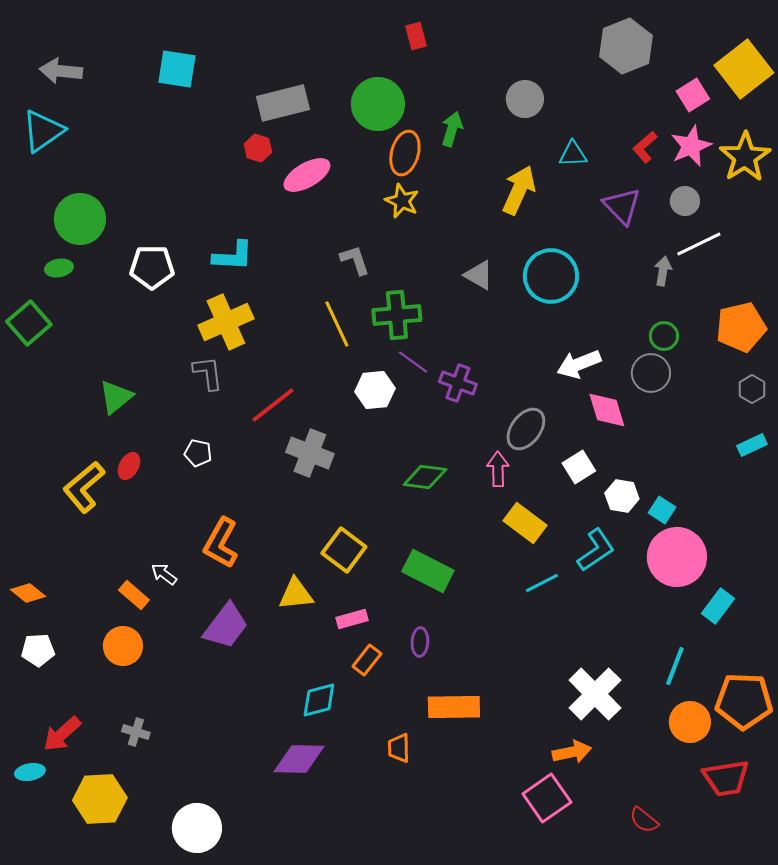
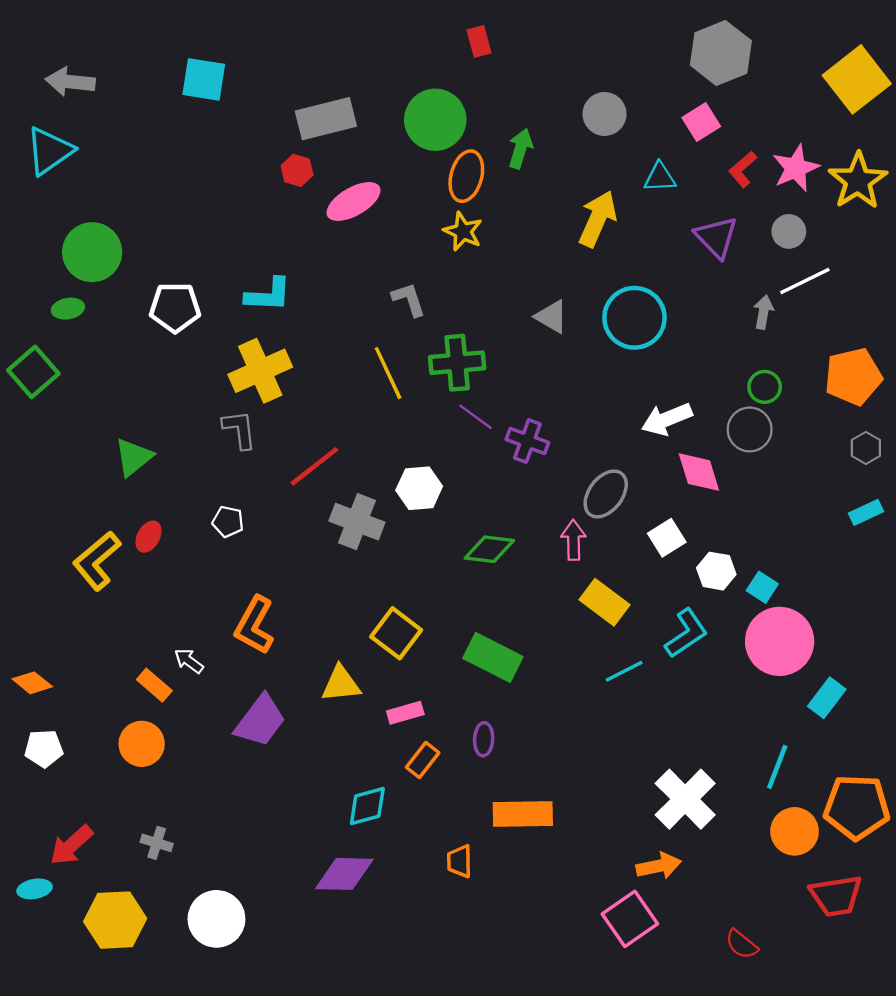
pink square: (693, 95) -> (701, 122), moved
white hexagon: (375, 390) -> (419, 488), moved
white circle: (197, 828) -> (216, 919), moved

